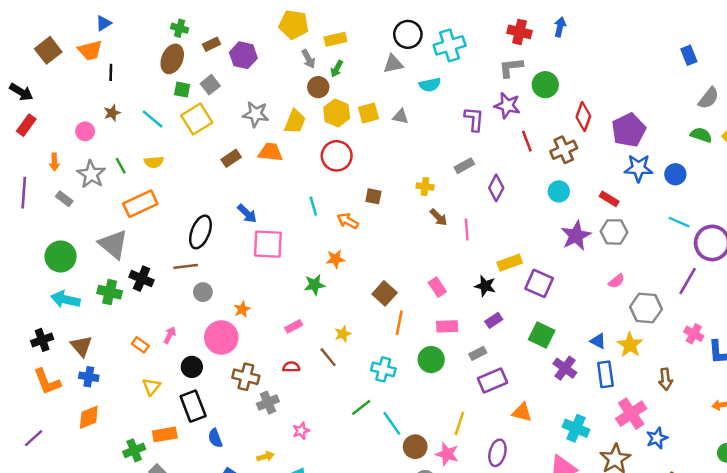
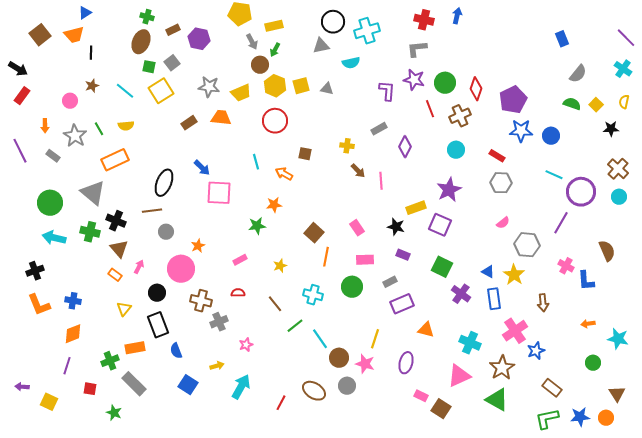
green circle: (545, 85) -> (445, 83), moved
yellow trapezoid: (295, 121) -> (241, 93), turned 45
purple line: (24, 193) -> (20, 151), turned -30
purple star: (576, 236) -> (449, 190), moved
purple rectangle: (494, 320) -> (403, 255), turned 56
brown triangle: (81, 346) -> (119, 249), moved
brown line: (328, 357) -> (275, 304), moved
purple line: (34, 438) -> (67, 366), moved, turned -30

